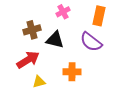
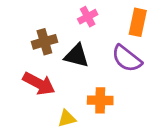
red arrow: (28, 60) -> (39, 84), turned 60
yellow triangle: (39, 82) -> (67, 118), moved

